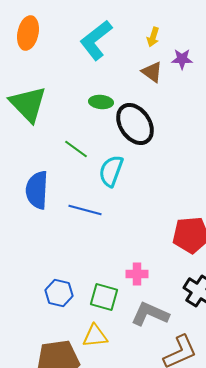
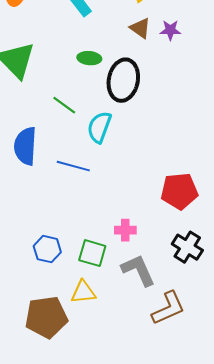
purple star: (182, 59) -> (170, 30), moved
black ellipse: (135, 124) -> (123, 80), turned 45
gray L-shape: (150, 314) -> (138, 270), turned 42

